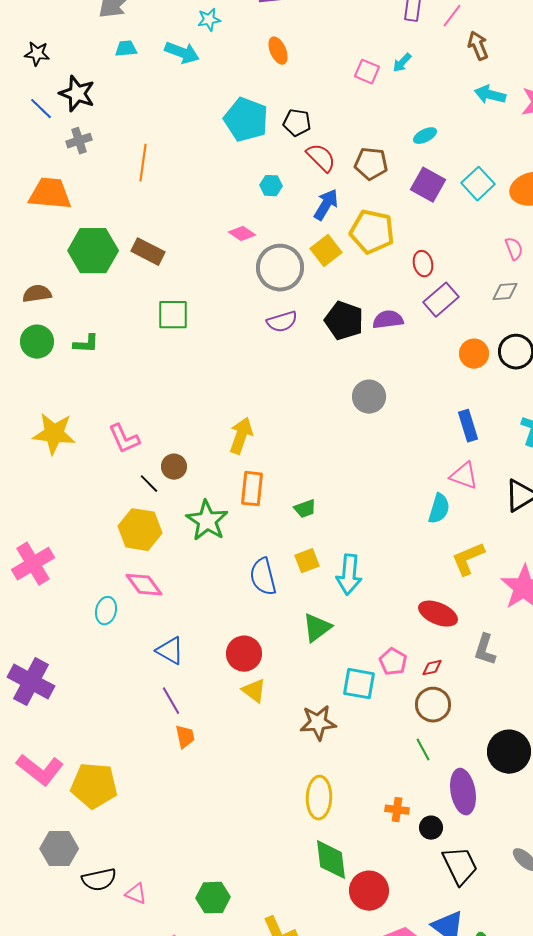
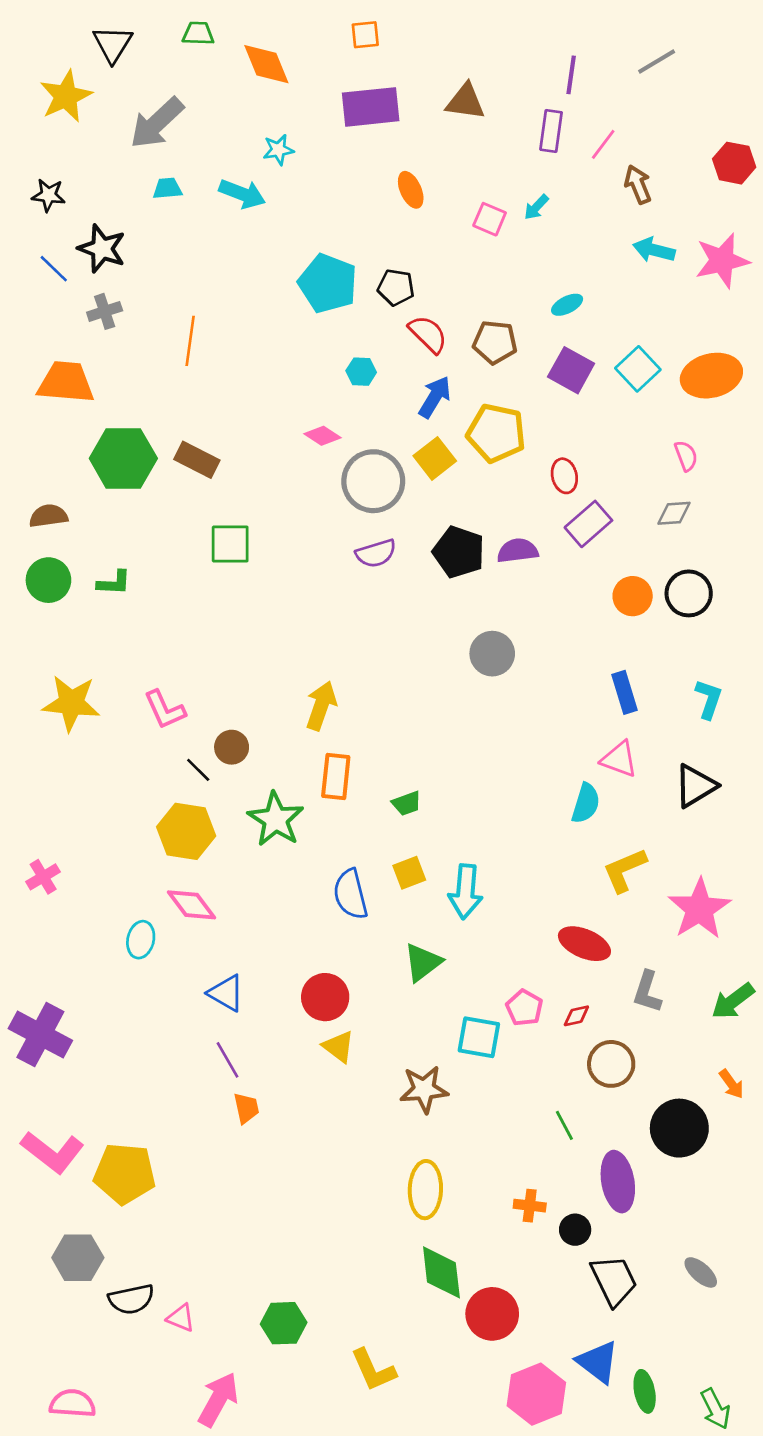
orange ellipse: (278, 51) -> (411, 190), moved
pink cross: (33, 564) -> (43, 877), size x0.6
brown circle: (433, 705) -> (611, 1064), moved

